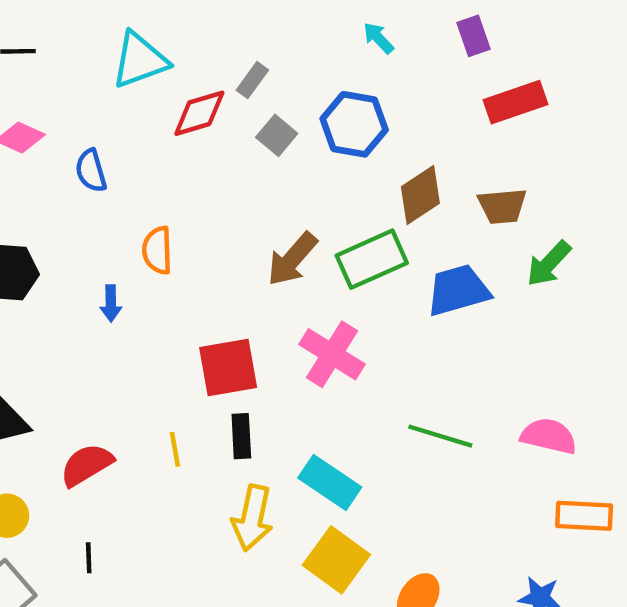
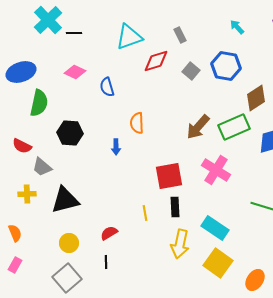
gray rectangle: (252, 80) -> (180, 35), moved, turned -63
red semicircle: (87, 465) -> (109, 233), moved, size x0.7

